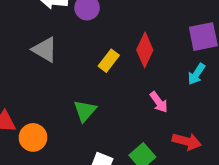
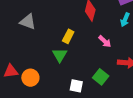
yellow rectangle: (109, 61) -> (68, 36), moved

